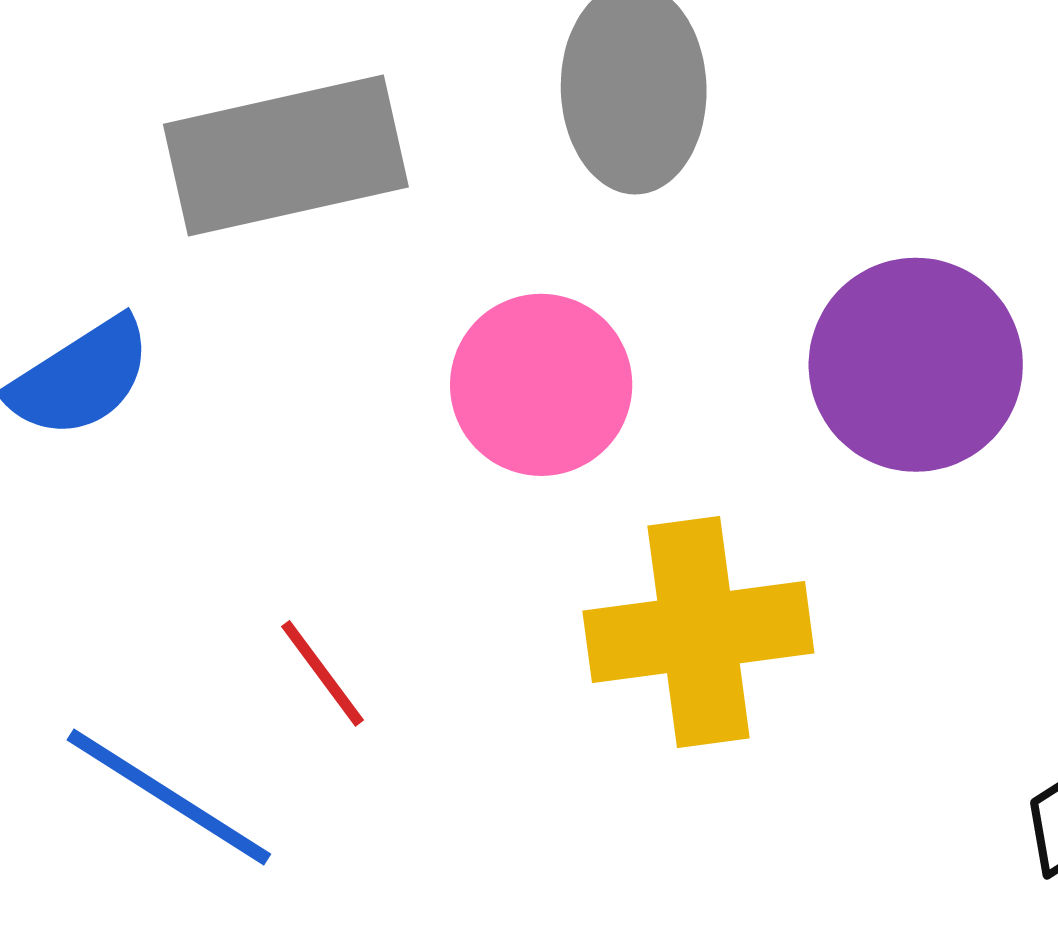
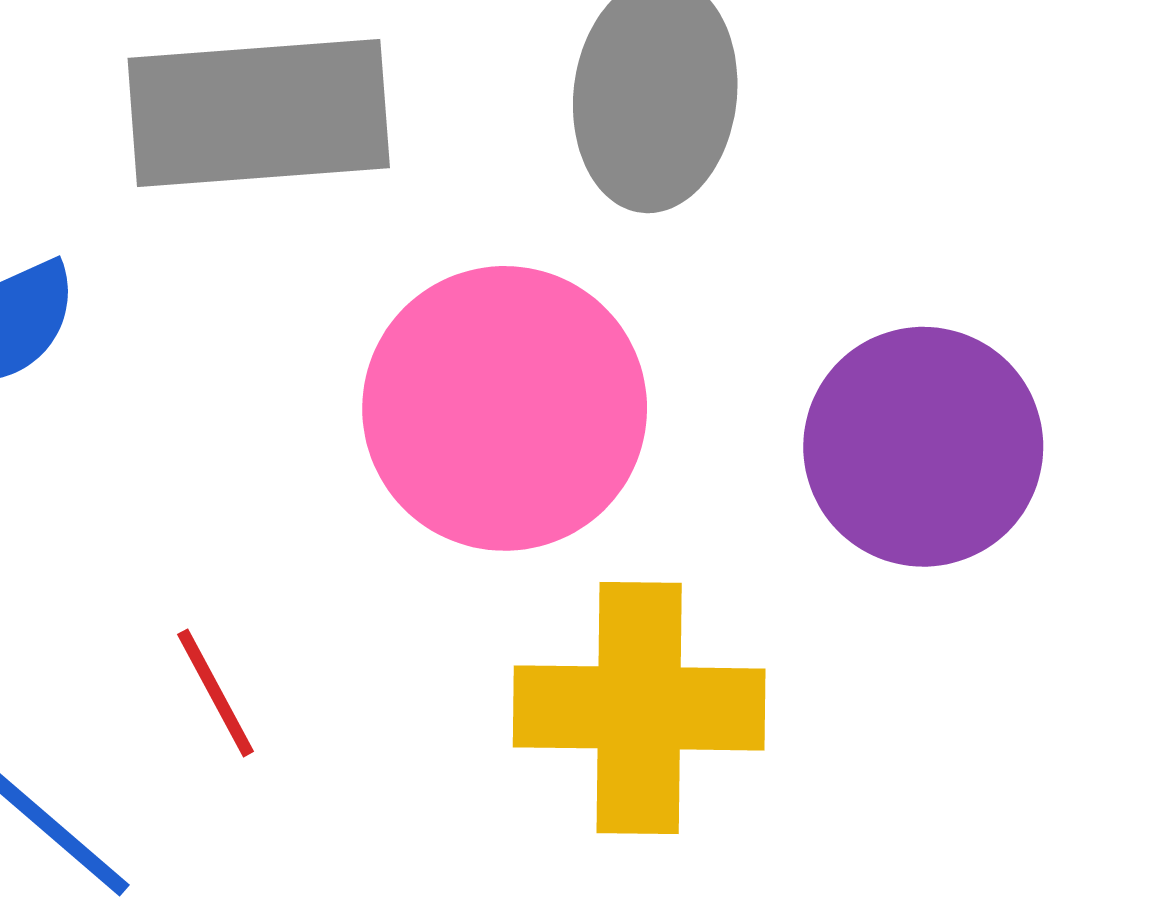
pink circle: (541, 385) -> (505, 408), size x1.4

